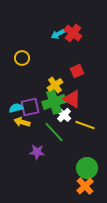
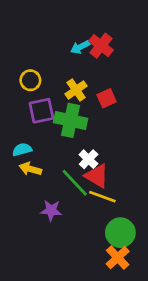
yellow cross: (55, 85) -> (76, 90), moved
red triangle: (72, 99) -> (97, 176), moved
green cross: (54, 102) -> (71, 120), moved, turned 30
purple square: (30, 107) -> (41, 111), moved
yellow line: (85, 125) -> (102, 197), moved

